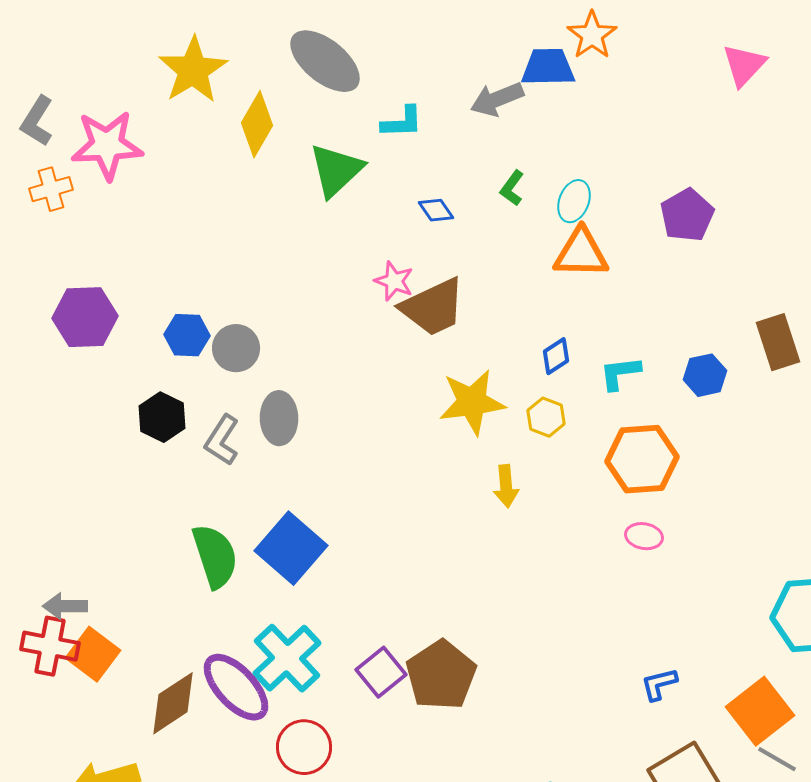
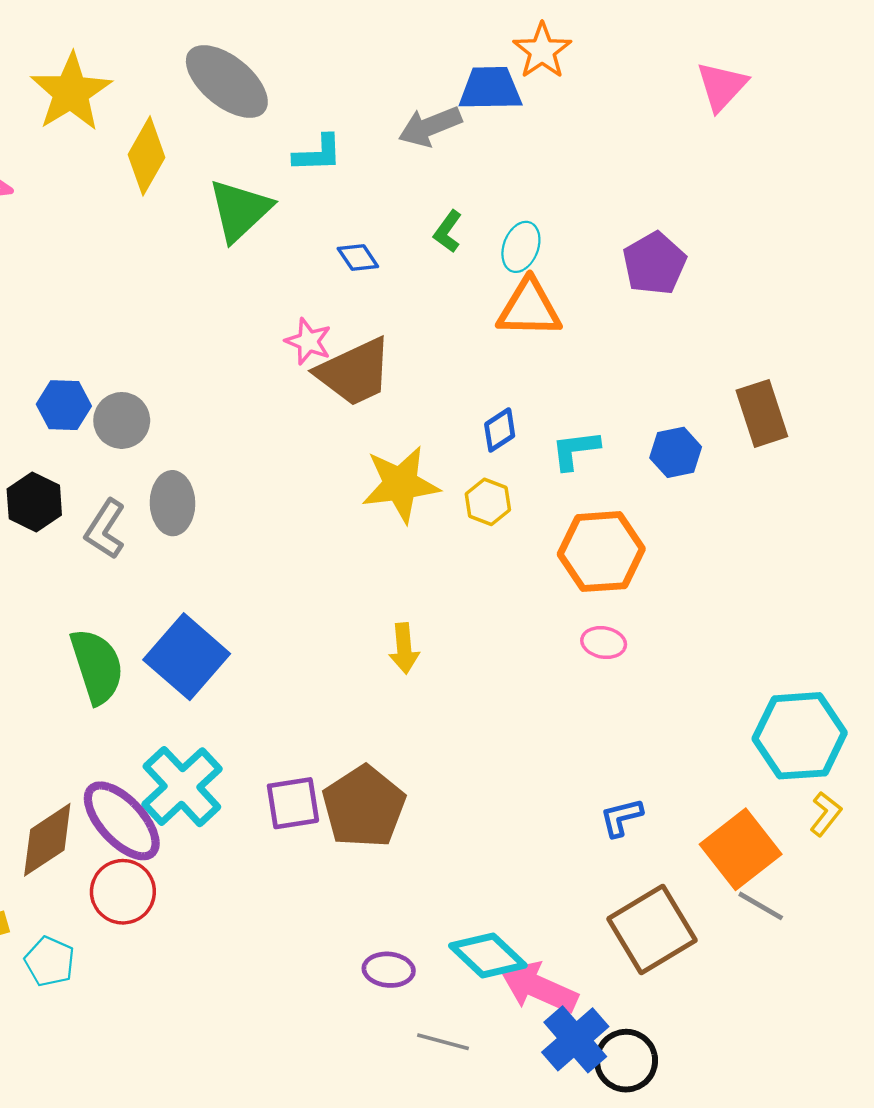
yellow arrow: (506, 486) -> (404, 648), moved
purple square: (381, 672) -> (293, 803), turned 30
red circle: (304, 747) -> (123, 892), moved

